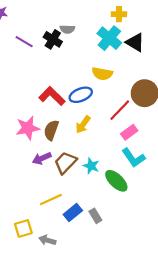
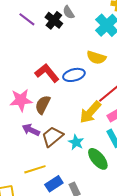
gray semicircle: (67, 29) -> (69, 12), turned 48
yellow arrow: (83, 125) -> (90, 112), moved, size x1.4
purple arrow: (42, 158) -> (31, 130), turned 42

